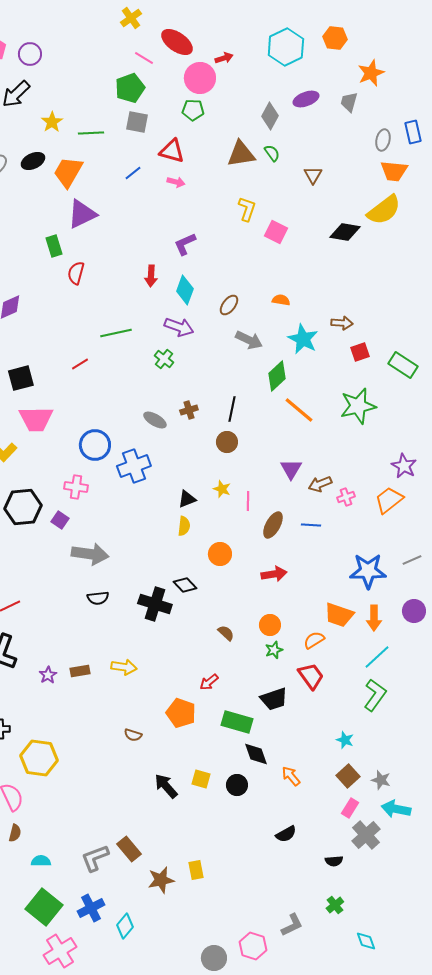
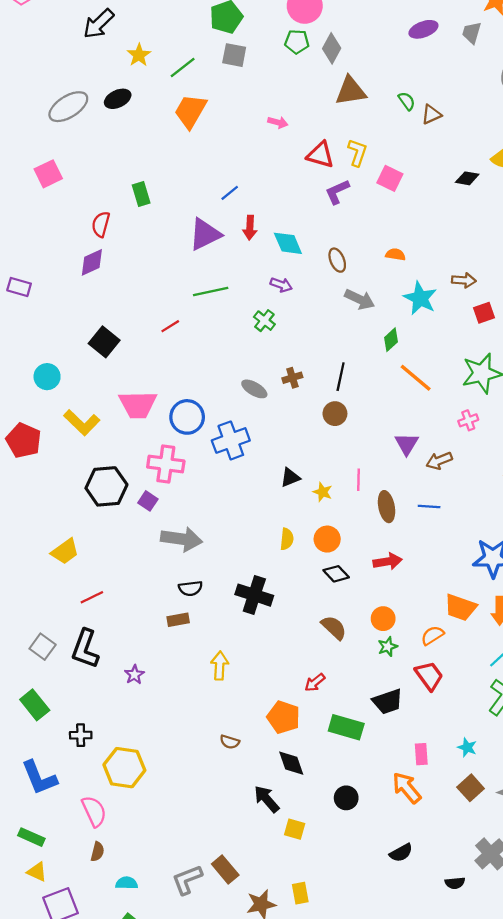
gray diamond: (270, 116) -> (332, 48), moved
green line: (91, 133) -> (183, 67), turned -35
red triangle: (172, 151) -> (320, 155), moved
green semicircle: (272, 153) -> (407, 101), moved
orange trapezoid: (68, 172) -> (190, 111), moved
blue line: (133, 173) -> (230, 193), moved
brown triangle: (313, 175) -> (431, 114), turned 36
purple triangle: (82, 214) -> (205, 234), moved
black diamond: (345, 232) -> (467, 178), size x0.7
purple L-shape: (185, 244) -> (337, 192), moved
red semicircle: (76, 273) -> (101, 224), moved
cyan diamond: (185, 290) -> (288, 243), turned -44
brown ellipse: (229, 305) -> (337, 260), turned -60
purple arrow: (179, 327) -> (281, 285), size x0.7
green diamond: (277, 376) -> (391, 340), size x0.7
black square: (21, 378) -> (104, 342), turned -36
pink trapezoid: (36, 419) -> (138, 405), moved
pink cross: (76, 487) -> (166, 464), size x1.4
yellow star: (222, 489) -> (323, 492), moved
pink cross: (346, 497) -> (468, 420), moved
brown ellipse: (273, 525) -> (387, 507), turned -40
yellow semicircle: (184, 526) -> (287, 539), moved
black diamond: (185, 585) -> (336, 574), moved
brown semicircle: (226, 633) -> (334, 628), size x1.4
yellow arrow: (124, 667) -> (220, 666), turned -95
brown rectangle: (80, 671) -> (178, 620), moved
black diamond: (256, 754) -> (291, 763), moved
orange arrow: (291, 776) -> (407, 788), size x1.4
yellow square: (201, 779) -> (295, 829), moved
pink rectangle: (350, 808) -> (421, 754), moved, turned -36

